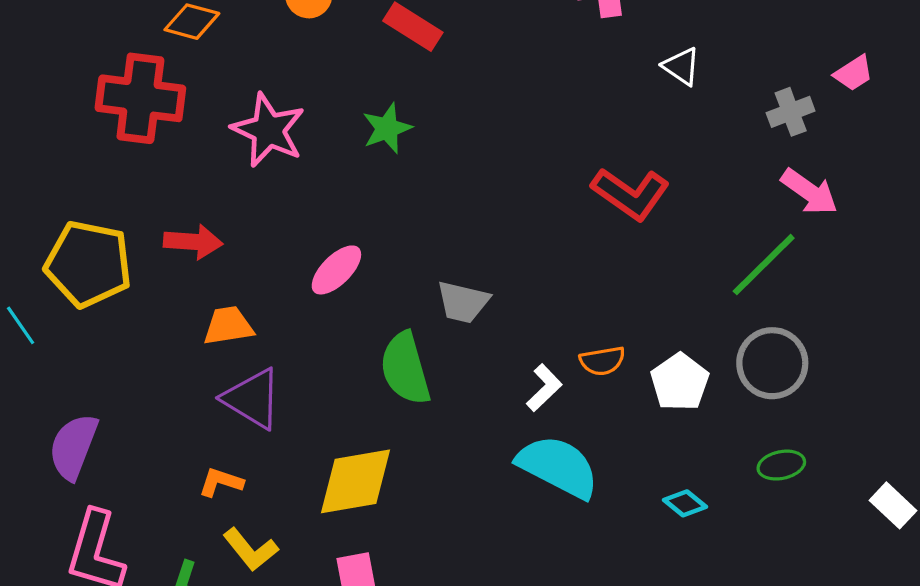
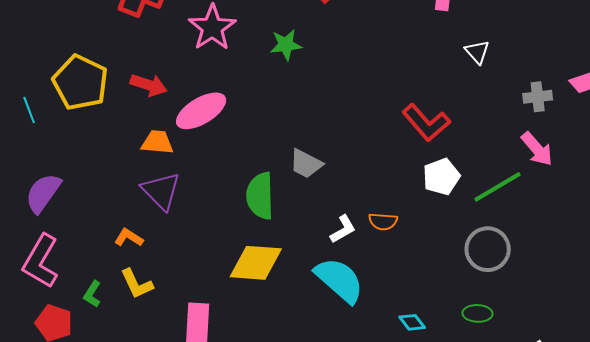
pink ellipse: (336, 270) -> (201, 111), moved, size x1.4
white pentagon: (680, 382) -> (441, 177), moved
yellow diamond: (356, 481) -> (256, 263), moved

